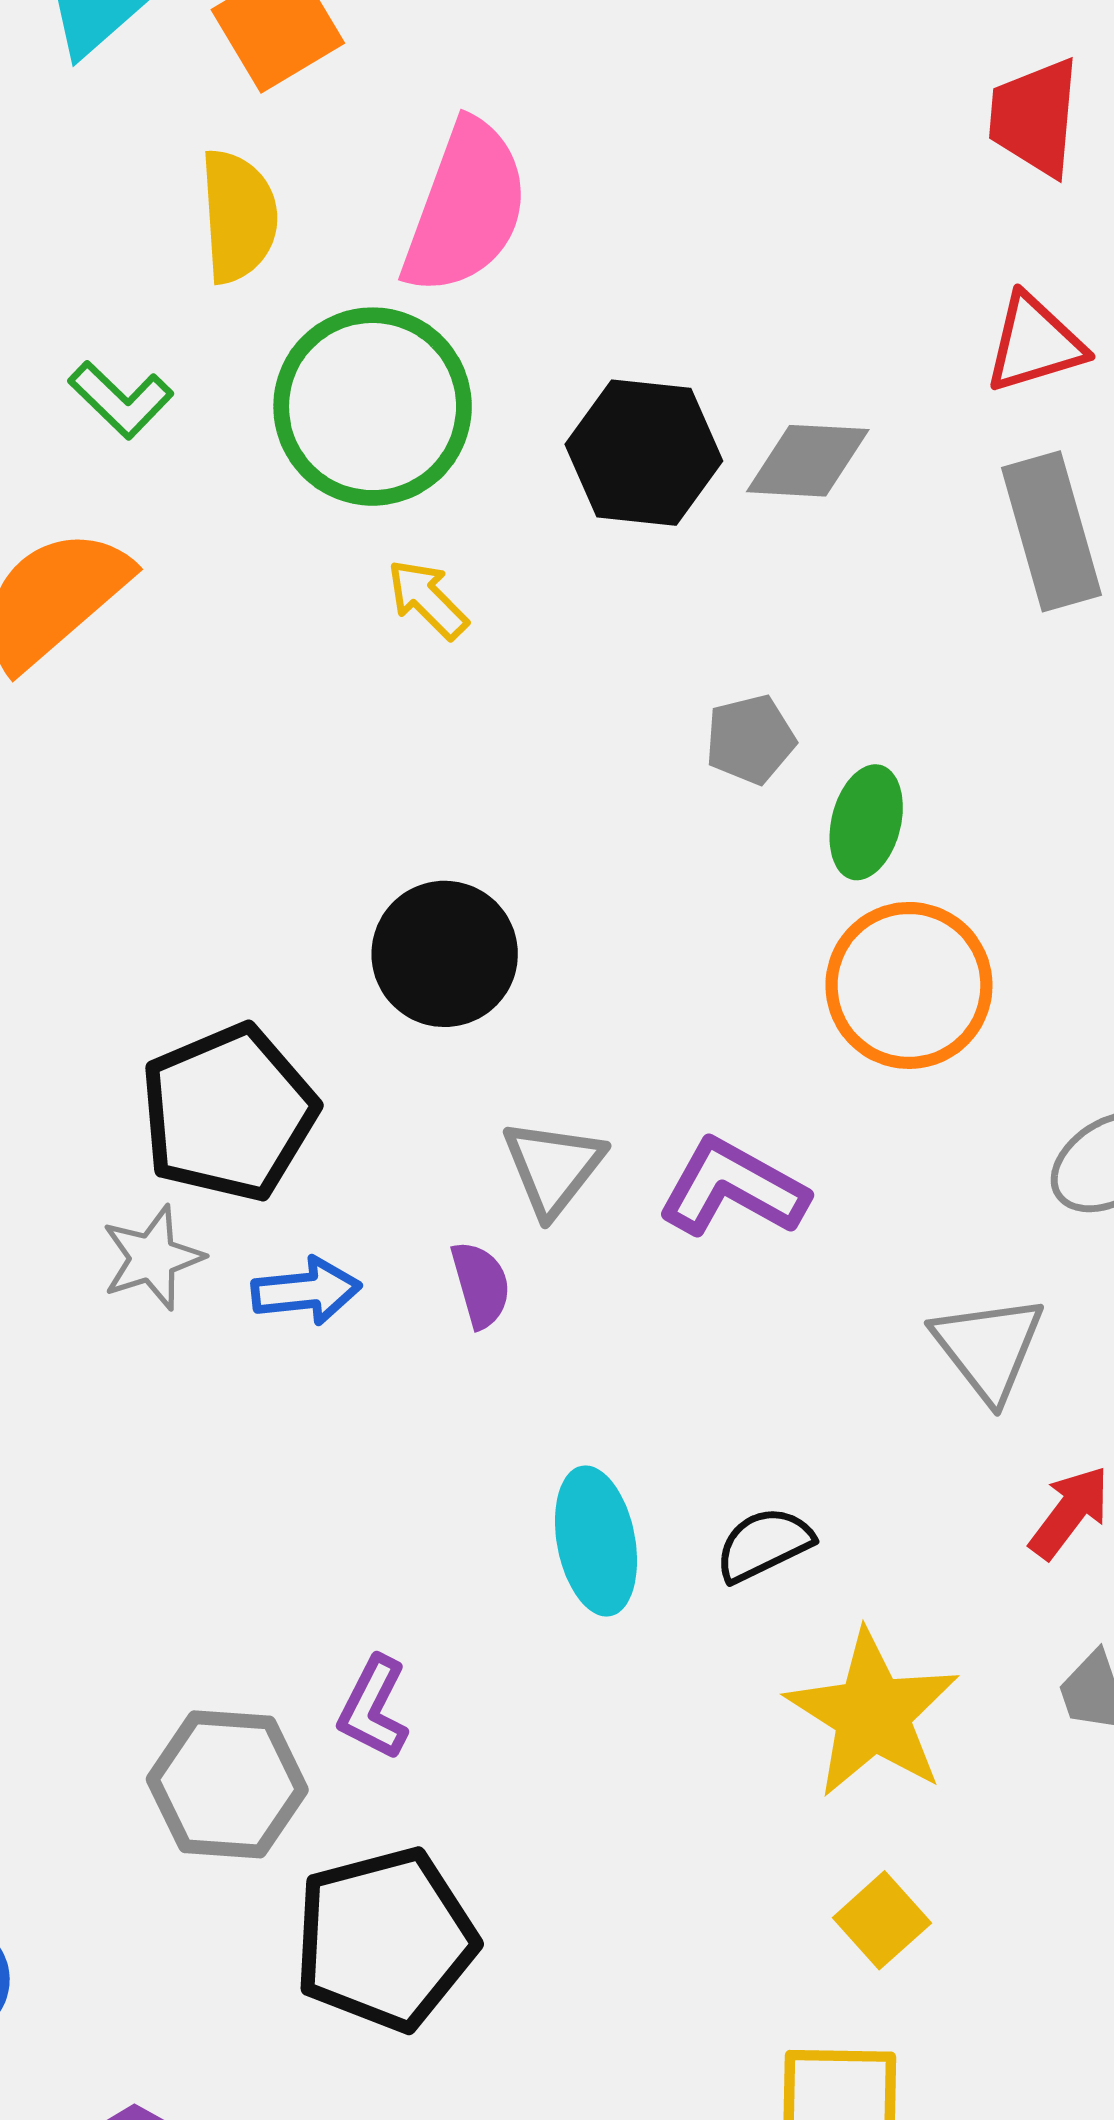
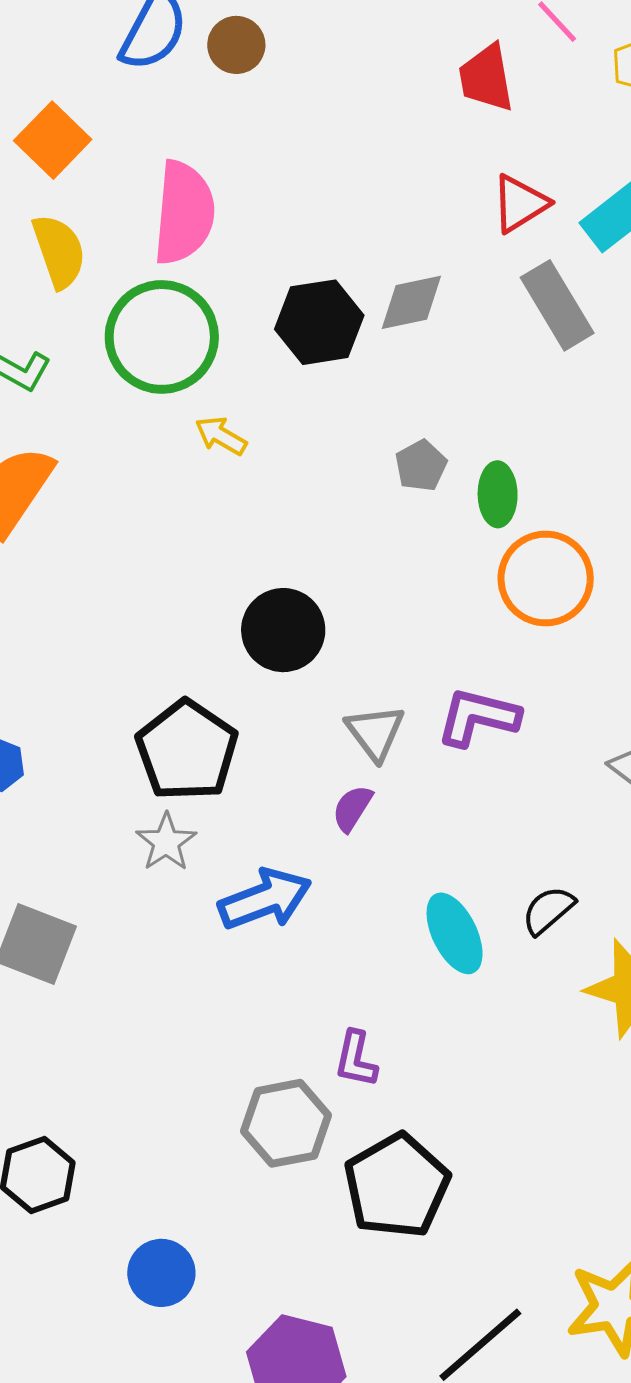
purple semicircle: (481, 1285) -> (352, 808), turned -117
blue arrow: (306, 1291) -> (265, 899), moved, size x1.5

